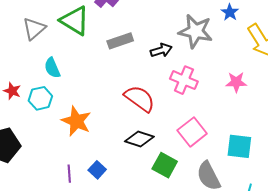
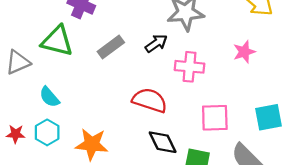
gray triangle: (34, 29) -> (18, 62), turned 35
pink square: (192, 132) -> (215, 118), turned -36
black diamond: (139, 139) -> (163, 142), turned 64

